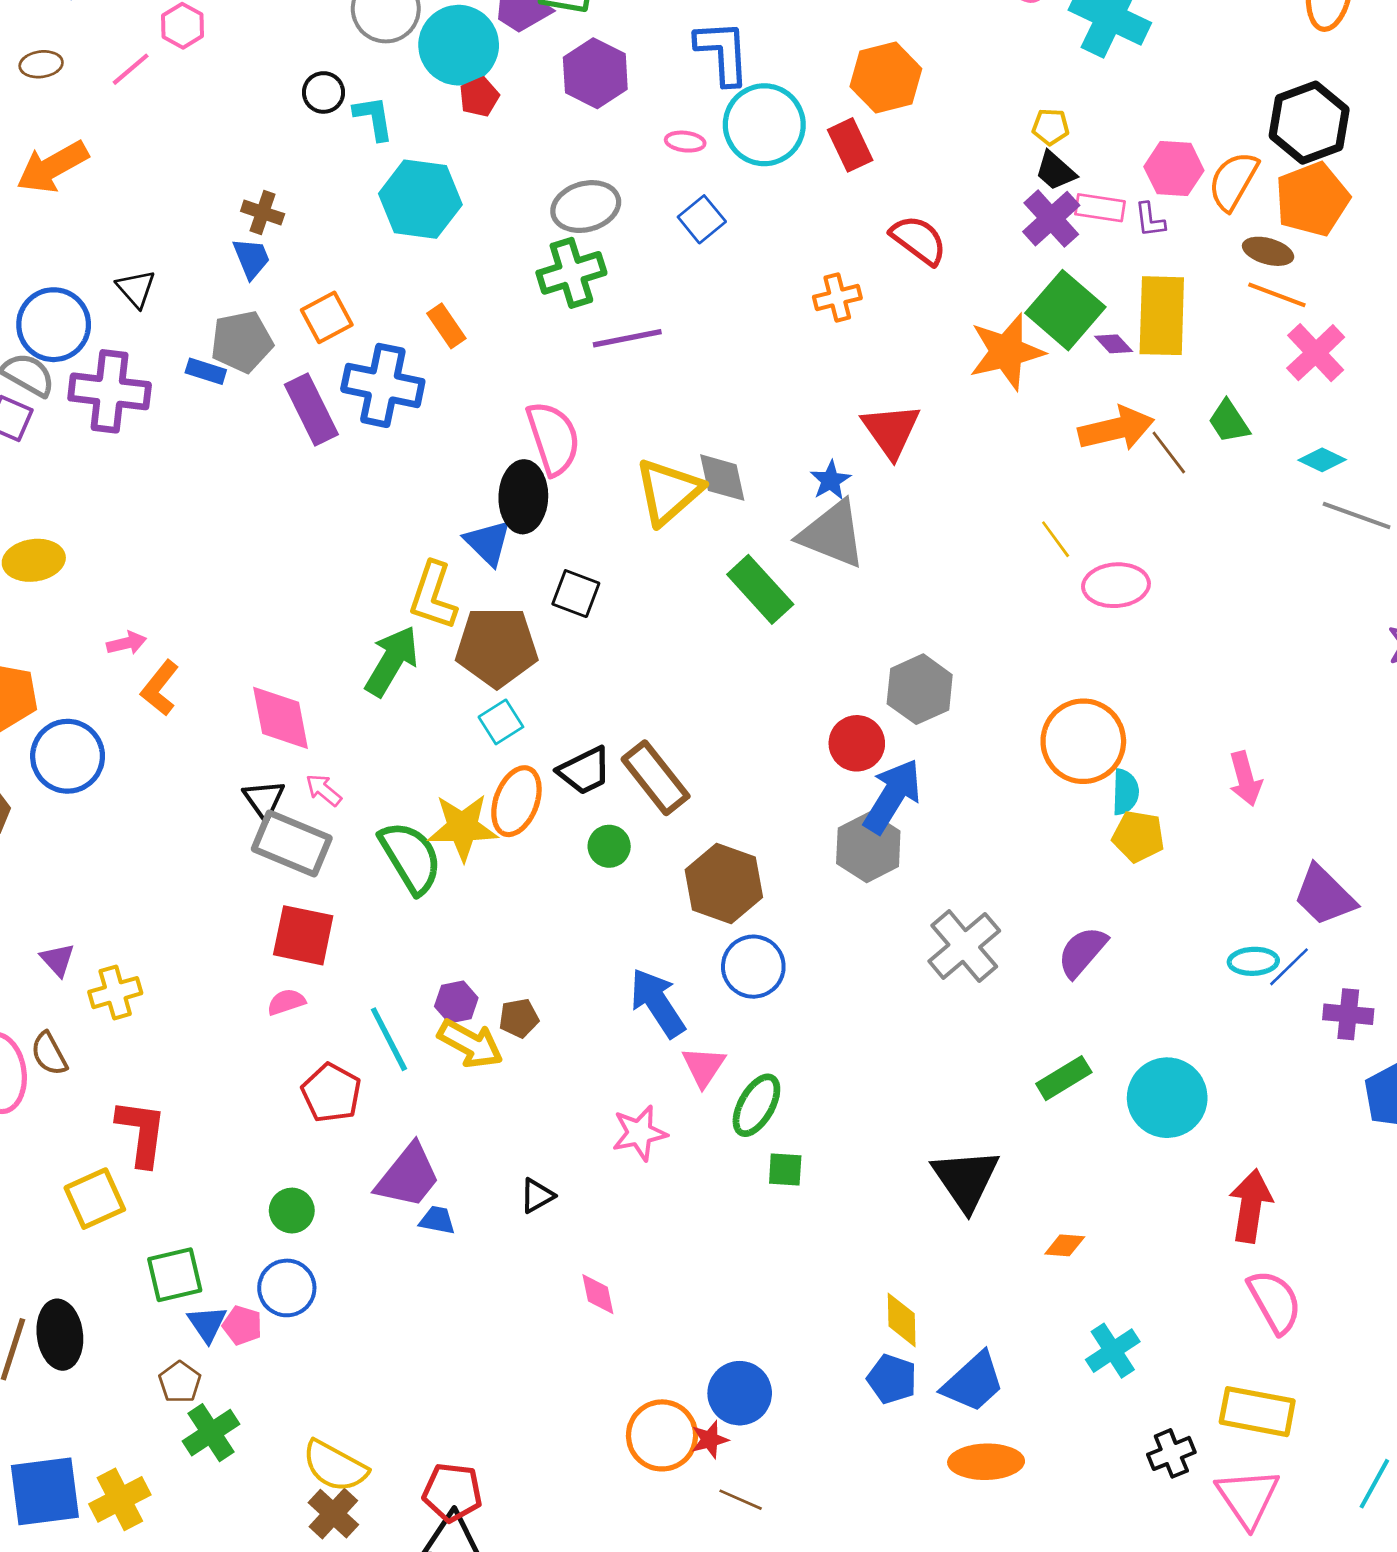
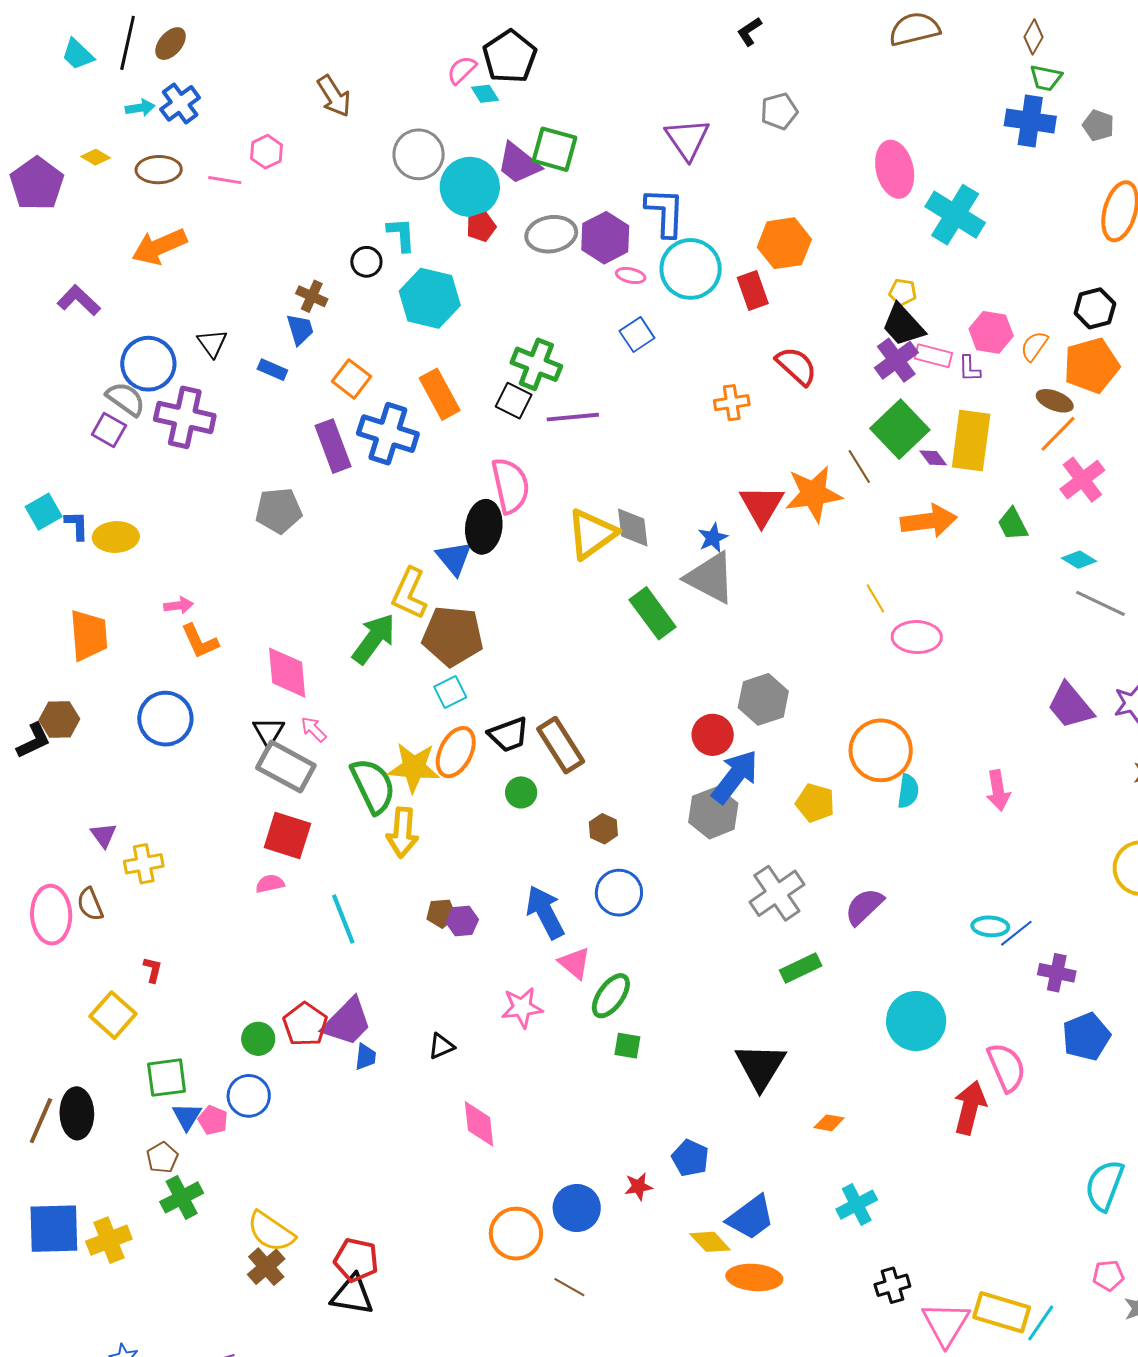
brown ellipse: (41, 64) -> (159, 170), size x1.4
pink line: (131, 69) -> (225, 180), turned 44
purple hexagon: (595, 73) -> (605, 238), moved
black circle: (323, 92) -> (366, 262), moved
black hexagon: (1309, 123) -> (1095, 308), size x0.7
black trapezoid: (1055, 171) -> (903, 325), size x1.4
orange semicircle: (1233, 181) -> (1034, 346), size x0.7
gray ellipse: (586, 207) -> (551, 234), moved
green cross: (571, 273) -> (536, 364), turned 33
orange line: (1277, 295) -> (1058, 434), turned -72
orange square: (327, 317) -> (351, 379), turned -30
orange rectangle: (446, 326) -> (440, 394), size x1.5
gray pentagon: (242, 342) -> (279, 511), moved
orange star: (1007, 352) -> (813, 494), moved
blue rectangle: (206, 371) -> (272, 370), moved
brown line: (1169, 453) -> (859, 467), moved
black square: (576, 594) -> (514, 401), moved
orange L-shape: (160, 688) -> (200, 641), turned -69
blue circle: (68, 756) -> (165, 719), moved
yellow pentagon: (1138, 836) -> (815, 803), moved
brown hexagon: (724, 883) -> (603, 829), size x0.5
purple trapezoid: (1324, 895) -> (1070, 706), moved
purple hexagon: (456, 1002) -> (462, 921), moved
yellow arrow: (470, 1044) -> (402, 833), moved, turned 60
pink triangle: (704, 1067) -> (575, 963), turned -30
green rectangle: (1064, 1078) -> (801, 968), moved
red pentagon: (331, 1093) -> (305, 1024), moved
red L-shape: (141, 1133) -> (153, 970), size x0.5
yellow square: (95, 1199) -> (113, 1015), turned -30
blue trapezoid: (437, 1220) -> (365, 1057), turned 80
pink diamond: (598, 1294) -> (479, 1124), size x1.4
pink semicircle: (1275, 1302) -> (1007, 1067), moved
yellow diamond: (902, 1320) -> (710, 1242), moved, turned -48
blue pentagon: (892, 1379) -> (690, 1158), moved
yellow rectangle: (1257, 1412) -> (1002, 1312), moved
red star: (710, 1440) -> (639, 1186), moved

